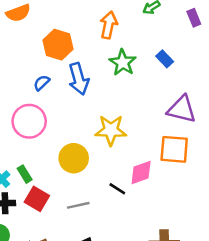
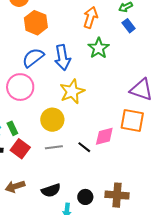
orange hexagon: (58, 45) -> (36, 23), moved
blue rectangle: (165, 59) -> (129, 26), moved
blue semicircle: (42, 83) -> (33, 58), size x1.6
yellow star: (111, 130) -> (72, 91), moved, turned -30
gray line: (78, 205) -> (54, 147), moved

